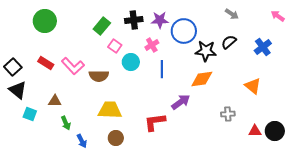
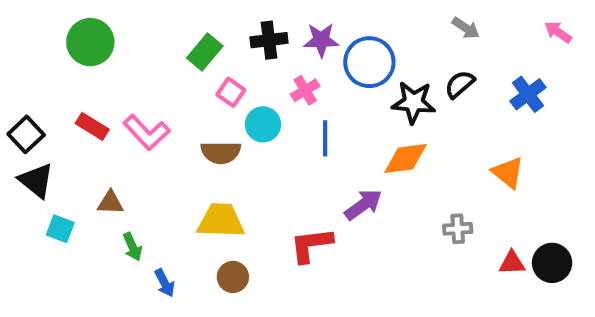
brown semicircle: (99, 76) -> (221, 152), moved

